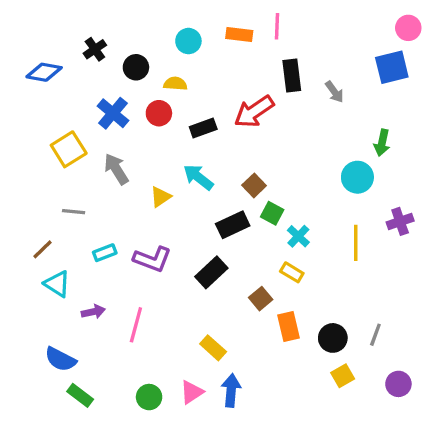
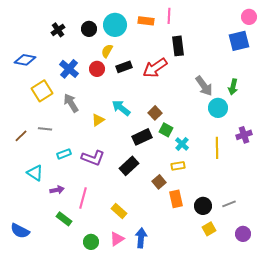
cyan circle: (188, 41) -> (115, 25), size x1.5
black circle: (136, 67) -> (89, 29), moved
blue diamond: (44, 72) -> (25, 60), moved
yellow semicircle: (175, 84) -> (107, 51), turned -64
gray arrow: (334, 92) -> (204, 86), moved, size x1.5
black rectangle: (203, 128) -> (124, 67), moved
brown line: (42, 249) -> (21, 136), moved
yellow rectangle: (292, 272) -> (178, 166), turned -40
gray line: (375, 335) -> (229, 204), turned 48
yellow rectangle: (213, 348) -> (119, 211), moved
blue semicircle: (60, 359) -> (20, 231), moved
green rectangle: (80, 395) -> (64, 219), moved

